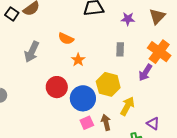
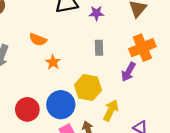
purple star: (128, 19) -> (96, 13), moved
orange cross: (159, 52) -> (142, 48), turned 35
red circle: (57, 87) -> (27, 109), moved

